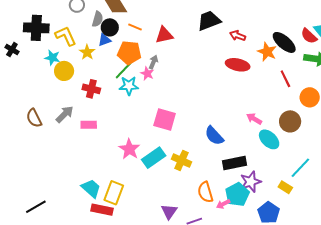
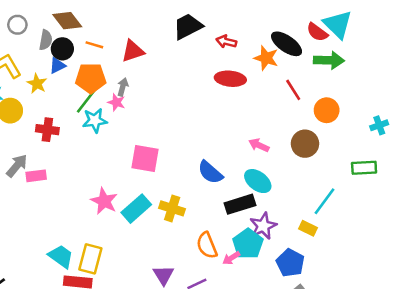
pink rectangle: (89, 125) -> (36, 176), moved
cyan ellipse: (269, 139) -> (258, 181), moved

